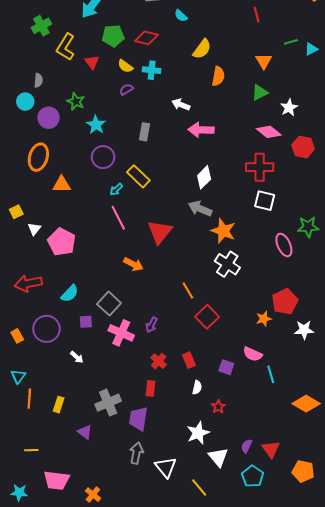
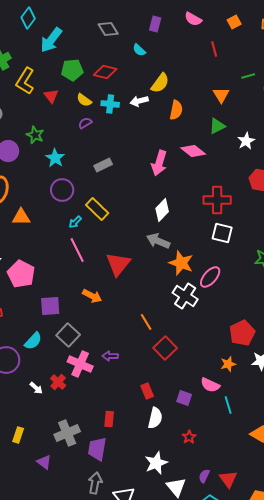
white arrow: (181, 105) -> (139, 101), moved, turned -36
pink arrow: (201, 130) -> (159, 163), turned -75
gray rectangle: (144, 132) -> (103, 165), turned 54
pink diamond: (269, 132) -> (193, 151), moved
pink ellipse: (284, 245) -> (210, 277), moved, turned 65
cyan semicircle: (70, 293) -> (33, 341), moved
orange star: (264, 319) -> (228, 364), moved
purple square: (86, 322) -> (50, 306), moved, size x1.5
purple arrow: (152, 325) -> (110, 356), turned 63
red cross: (159, 361) -> (58, 382), moved
white semicircle: (197, 387) -> (155, 418), size x1.5
red star: (218, 407) -> (189, 437), moved

